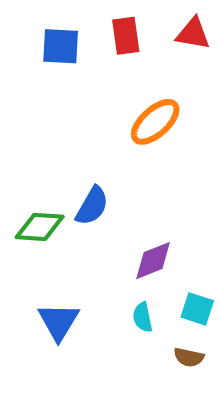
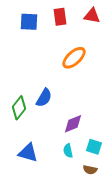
green diamond: (40, 227) -> (19, 108), turned -55
blue triangle: (59, 322) -> (28, 153), turned -45

